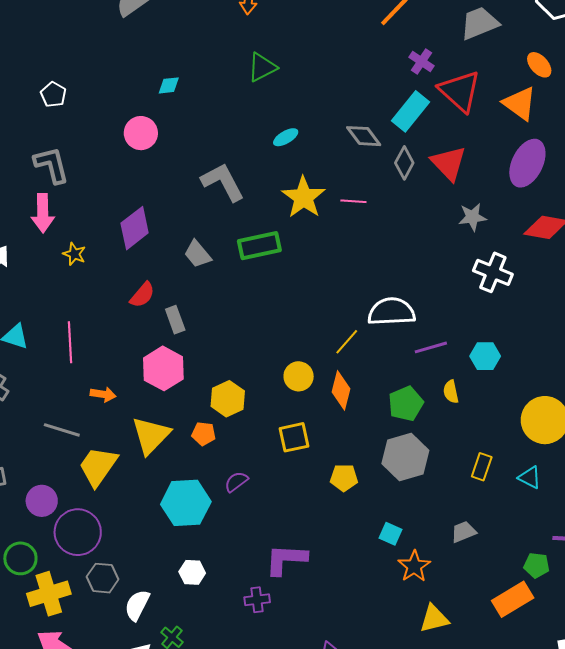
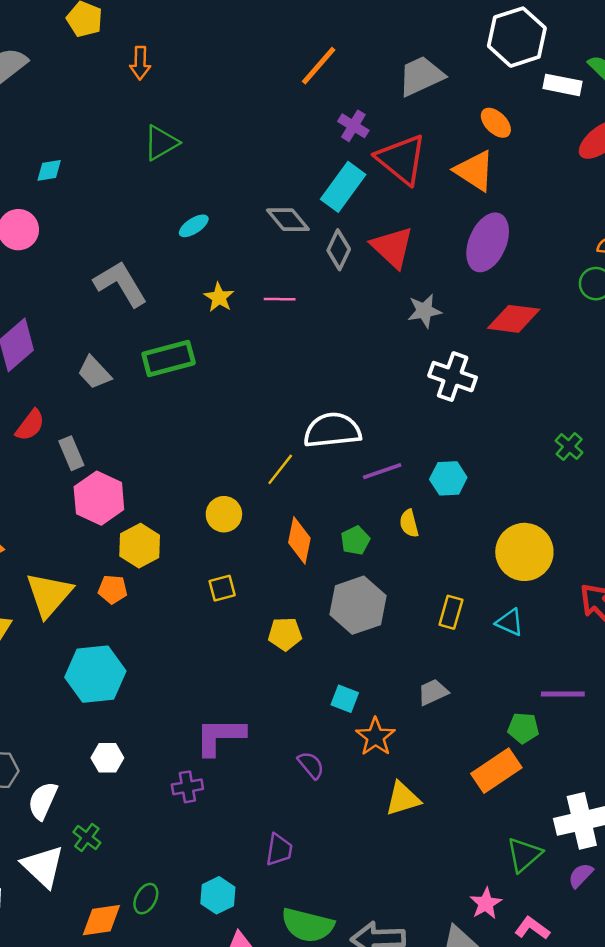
yellow star: (303, 197) -> (219, 297), size x0.6
pink hexagon: (163, 368) -> (99, 498), moved
orange diamond: (341, 390) -> (299, 540), moved
green pentagon: (406, 404) -> (355, 540), size x0.7
yellow square: (294, 437) -> (222, 588), size x0.7
purple semicircle: (236, 482) -> (311, 765), moved, turned 90

